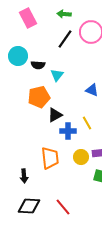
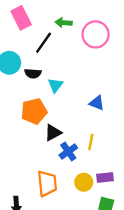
green arrow: (64, 14) -> (64, 23), moved
black line: (65, 39) -> (44, 43), moved
yellow line: (87, 123) -> (91, 142), turned 40
blue cross: (68, 131) -> (68, 151), turned -35

